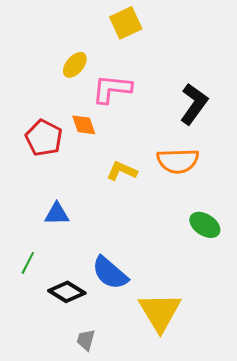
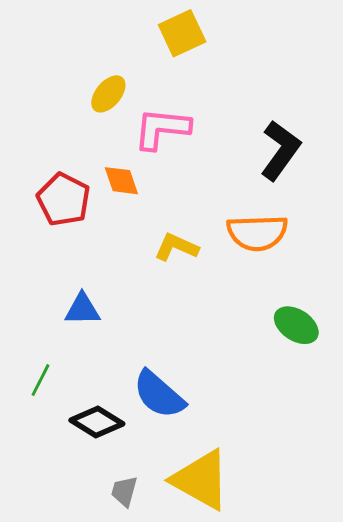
yellow triangle: (160, 312) -> (201, 480), moved, turned -30

